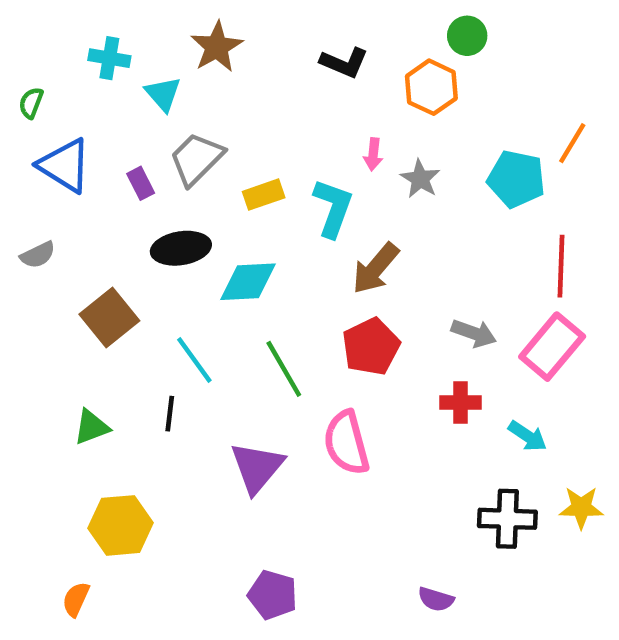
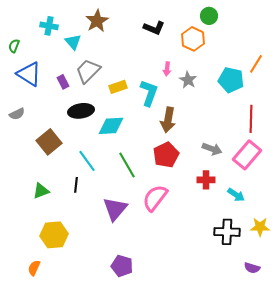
brown arrow: (375, 268) -> (168, 120), turned -30
pink semicircle: (346, 443) -> (155, 198), turned 52
purple semicircle: (436, 599) -> (252, 268), moved

